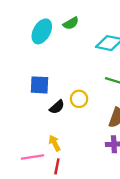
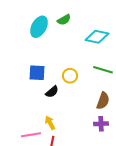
yellow circle: (79, 99) -> (70, 76), moved

